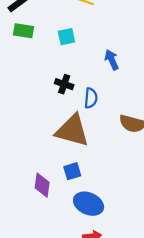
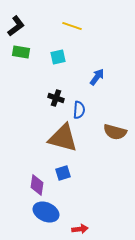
blue arrow: (112, 60) -> (97, 77), turned 60
blue ellipse: (89, 204) -> (46, 212), moved

